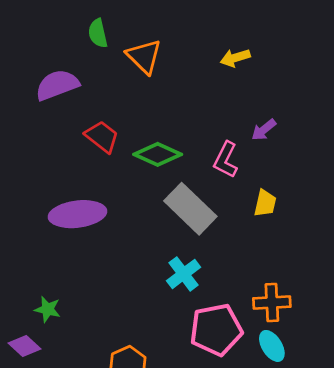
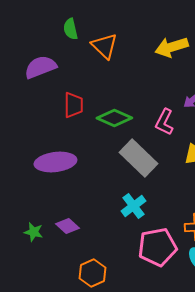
yellow arrow: (235, 58) -> (171, 47), size x1.5
red trapezoid: (102, 137) -> (73, 105), turned 52
purple diamond: (24, 346) -> (67, 226), moved

